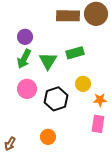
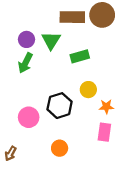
green triangle: (48, 61) -> (51, 41), moved
pink circle: (27, 89) -> (29, 117), moved
orange circle: (48, 137) -> (60, 148), moved

